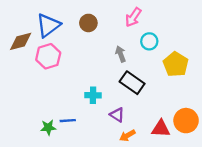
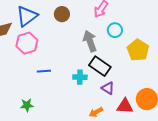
gray arrow: (121, 54) -> (90, 41), size x1.5
cyan cross: (93, 95) -> (80, 77), moved
purple triangle: (117, 115) -> (108, 88), moved
blue line: (68, 121) -> (44, 71), moved

